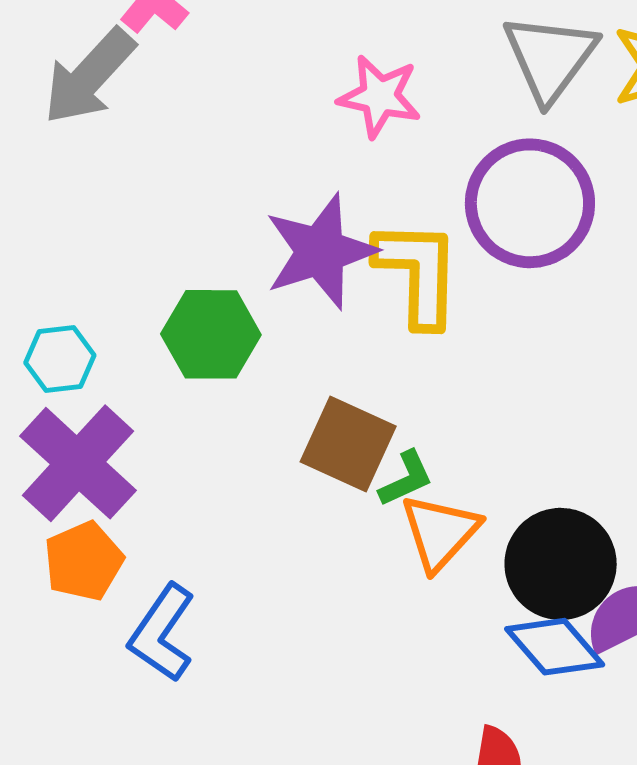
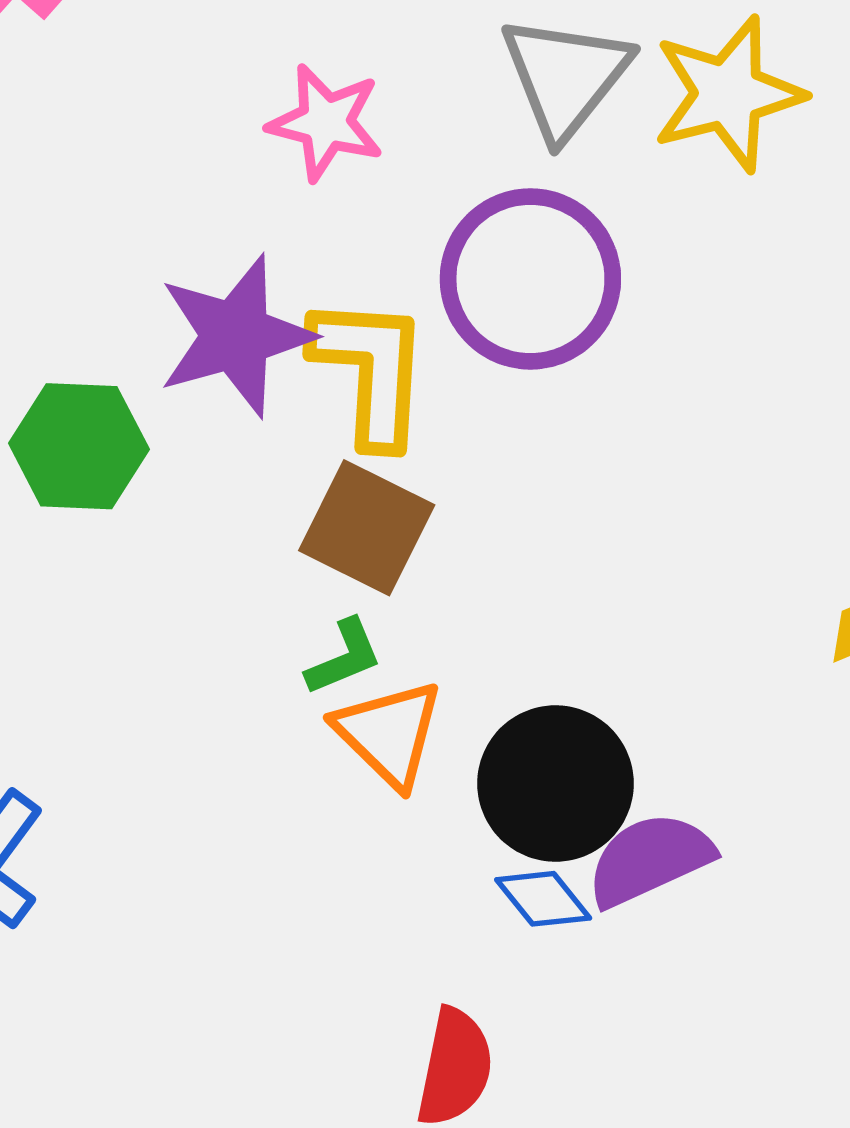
brown square: (348, 444) -> (367, 528), moved
orange triangle: (440, 532) -> (389, 733), turned -30
blue diamond: (555, 647) -> (543, 899), size x0.7

